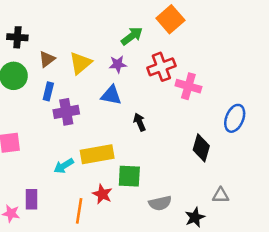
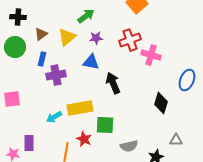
green arrow: (132, 36) -> (86, 16), moved
black arrow: (140, 122) -> (113, 83), size x1.5

